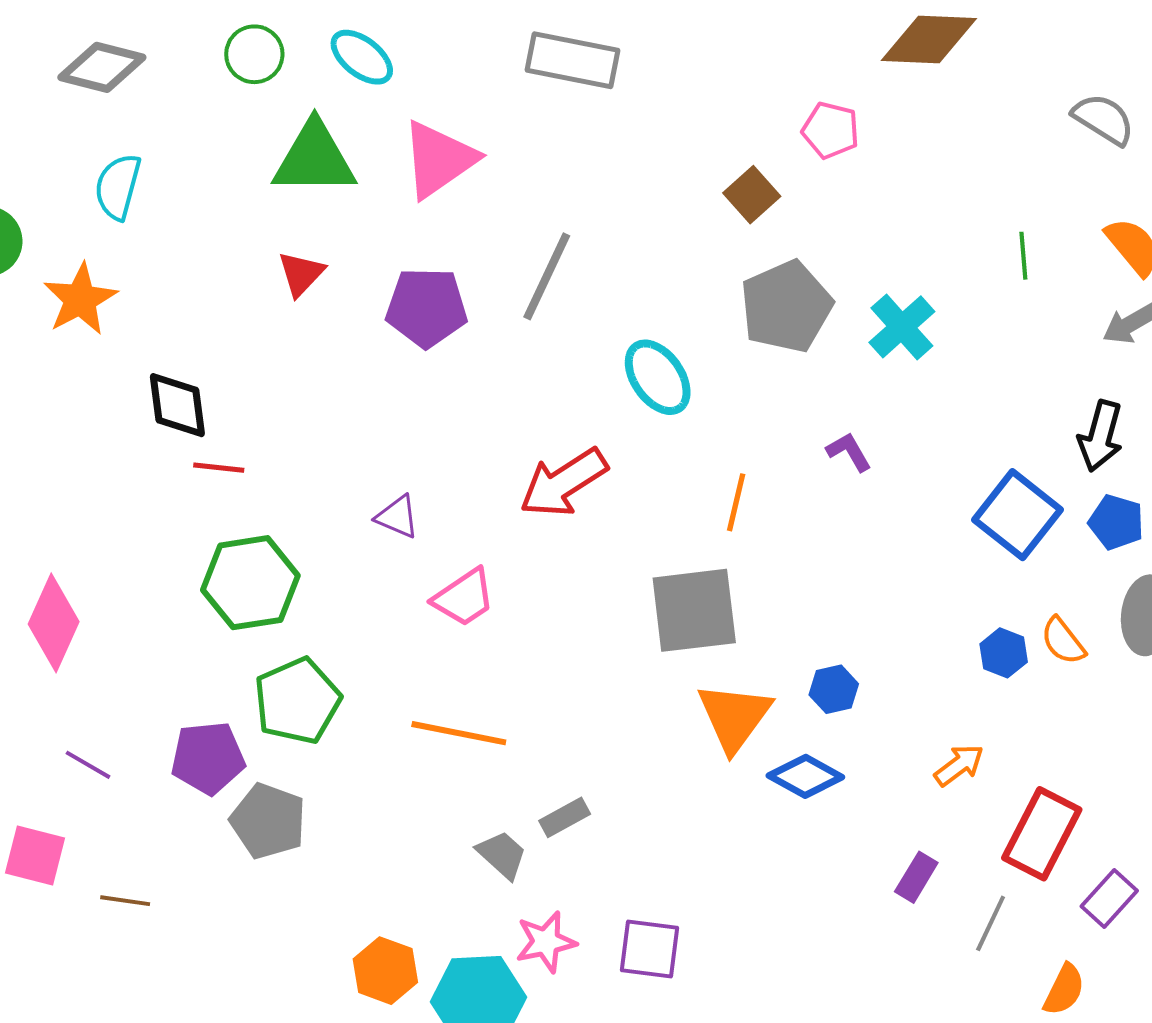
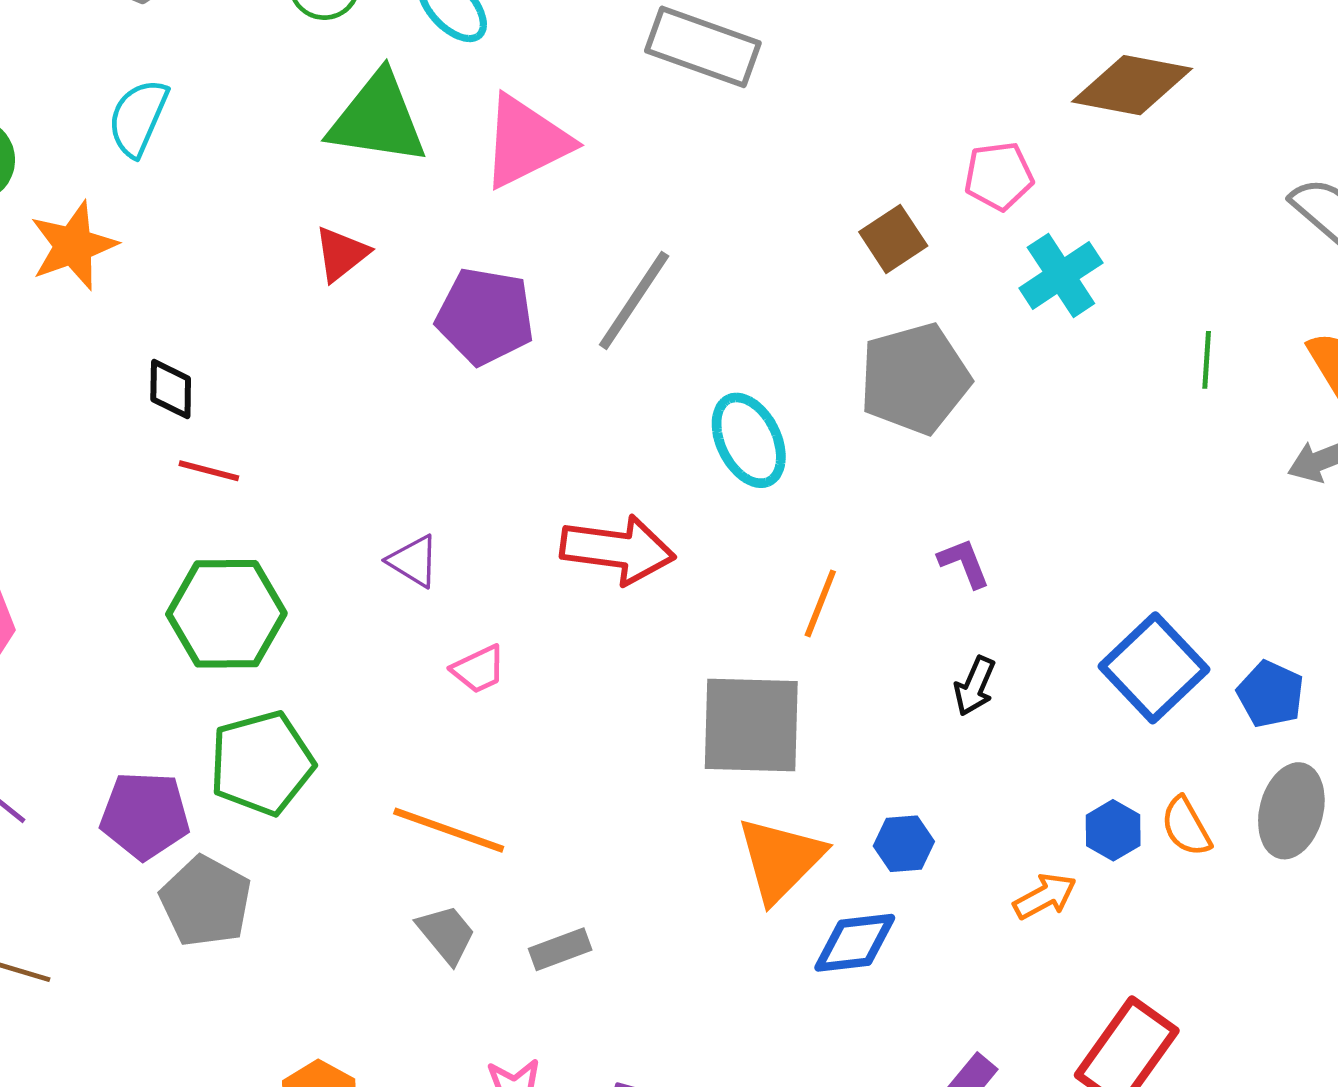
pink pentagon: (831, 130) -> (999, 176), turned -30
cyan cross: (902, 327) -> (1061, 275), moved
black diamond: (177, 405) -> (171, 389), size x0.7
black arrow: (1101, 436) -> (975, 686), moved, size x0.7
red arrow: (563, 483) -> (618, 550), turned -148
pink trapezoid: (464, 598) -> (479, 669), size x0.7
orange arrow: (959, 765) -> (1045, 896), moved
blue diamond: (805, 776) -> (855, 943), turned -44
gray trapezoid: (502, 855) -> (446, 934), moved

